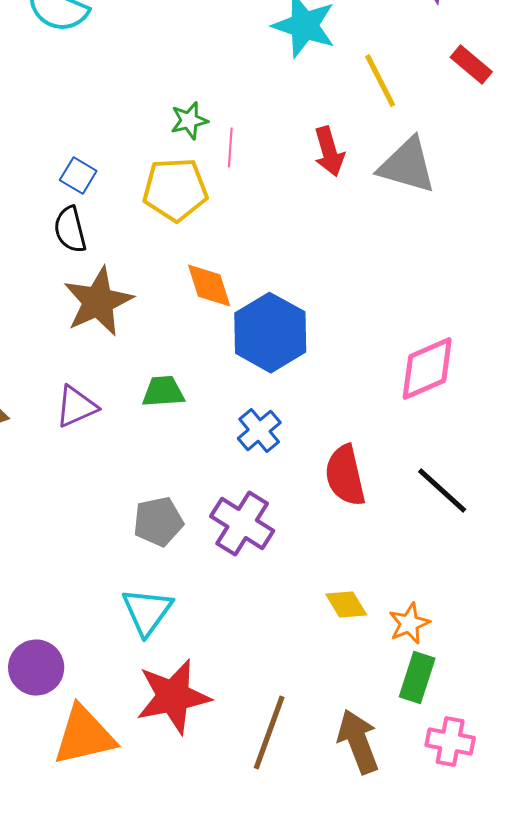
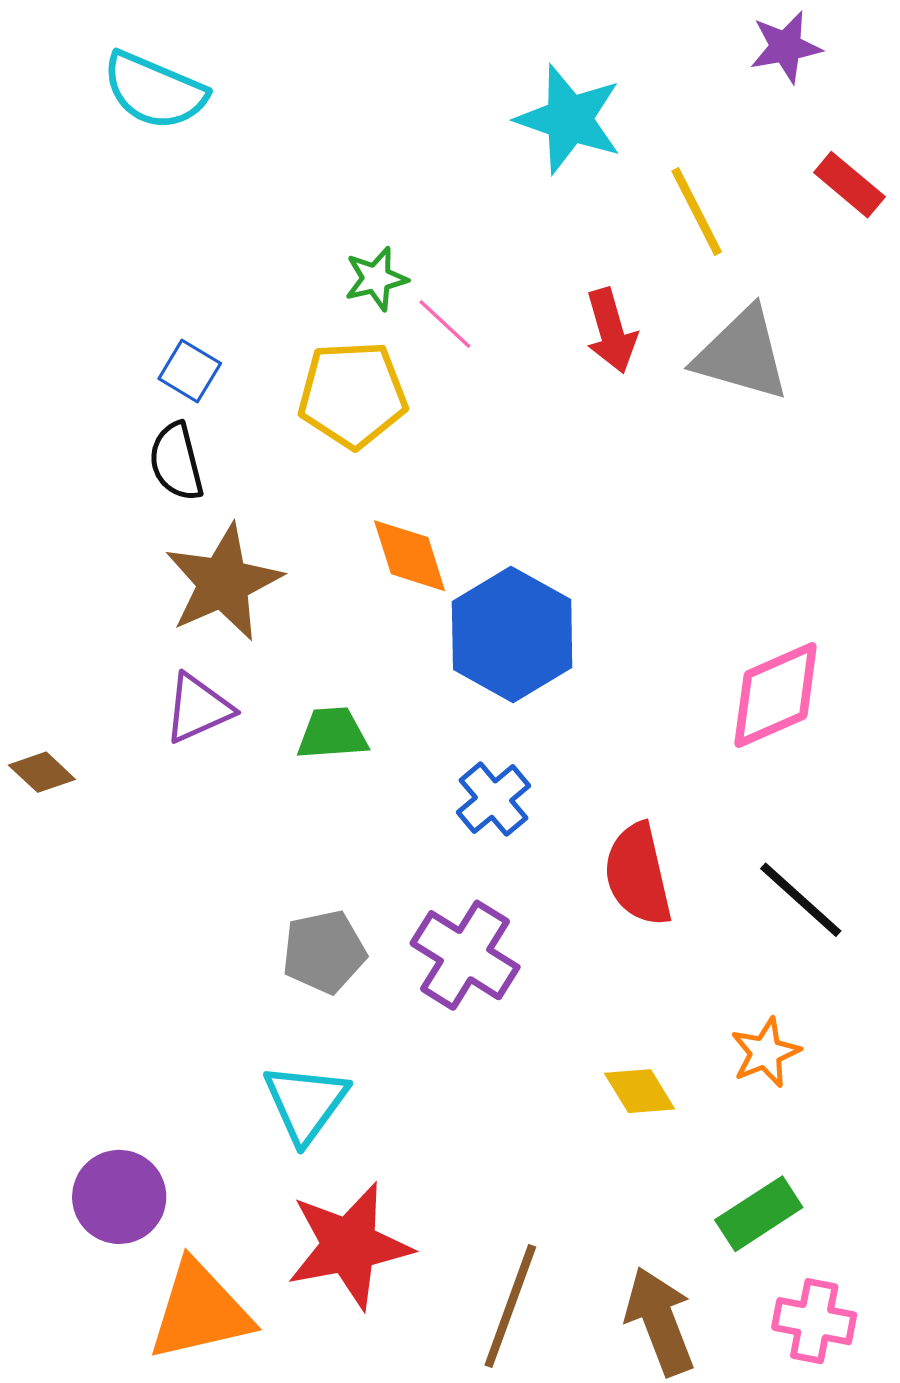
pink line: (230, 148) -> (445, 324), turned -51
purple triangle: (76, 407) -> (198, 708), moved
orange star: (409, 624) -> (765, 1053), moved
green rectangle: (417, 678) -> (759, 1214), turned 39

